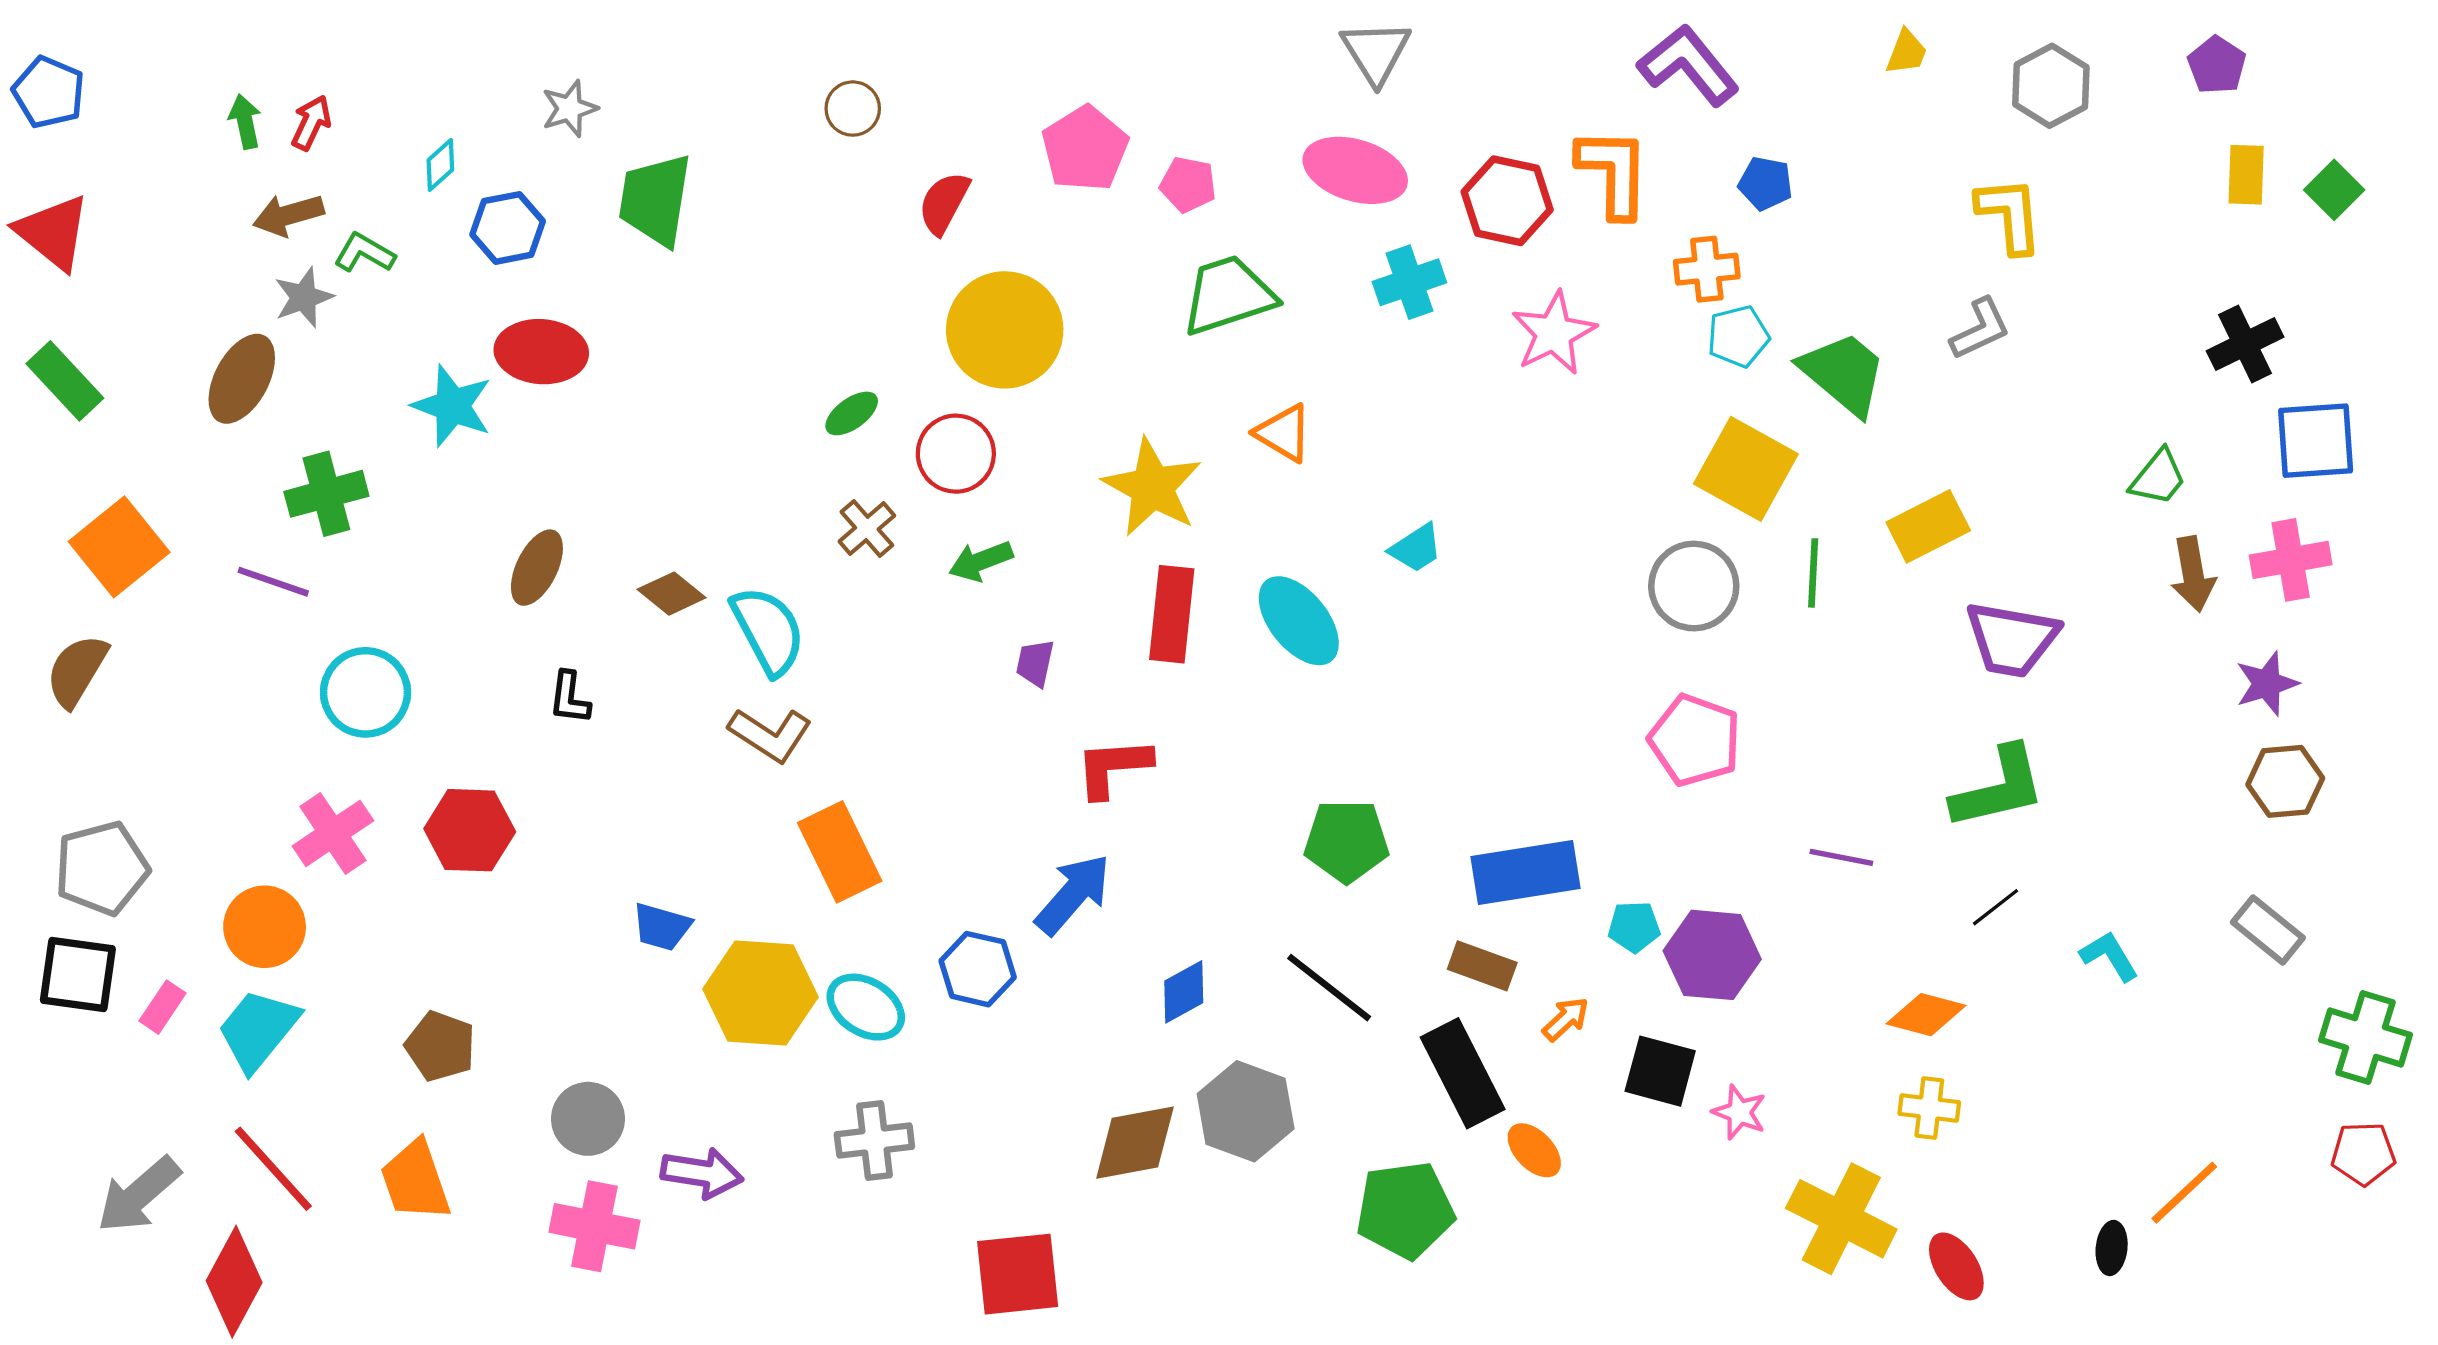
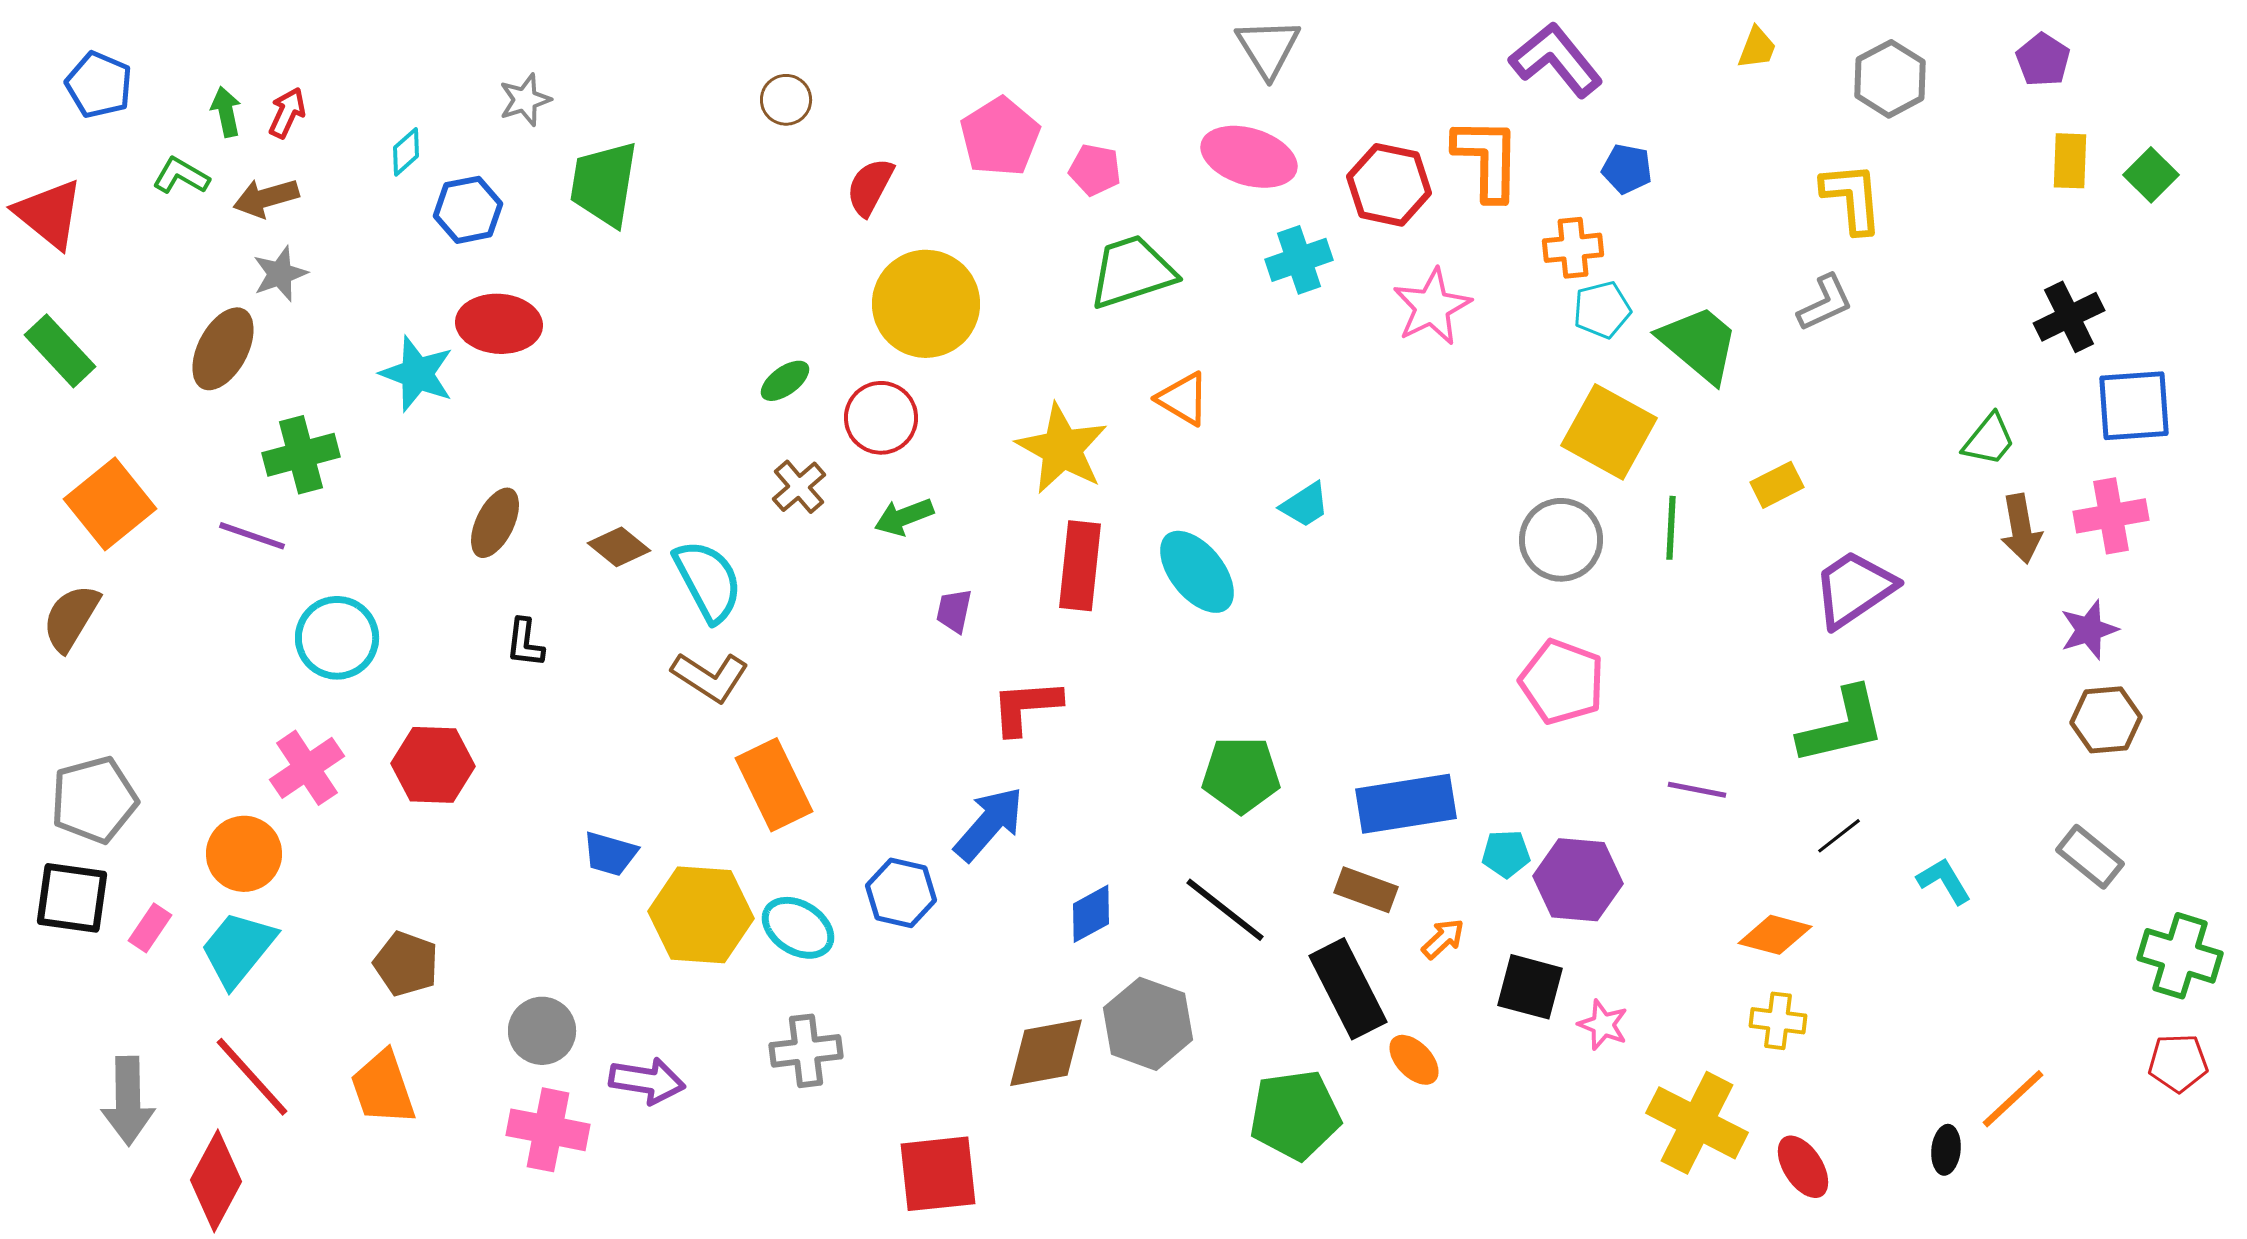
blue pentagon: (49, 92) -> (99, 85), moved
green L-shape: (364, 253) -> (181, 176), moved
yellow rectangle: (1928, 526) -> (1777, 485), size x0.7
purple trapezoid: (2012, 639) -> (1854, 589), turned 136
gray arrow: (139, 1195) -> (128, 1101), turned -50

